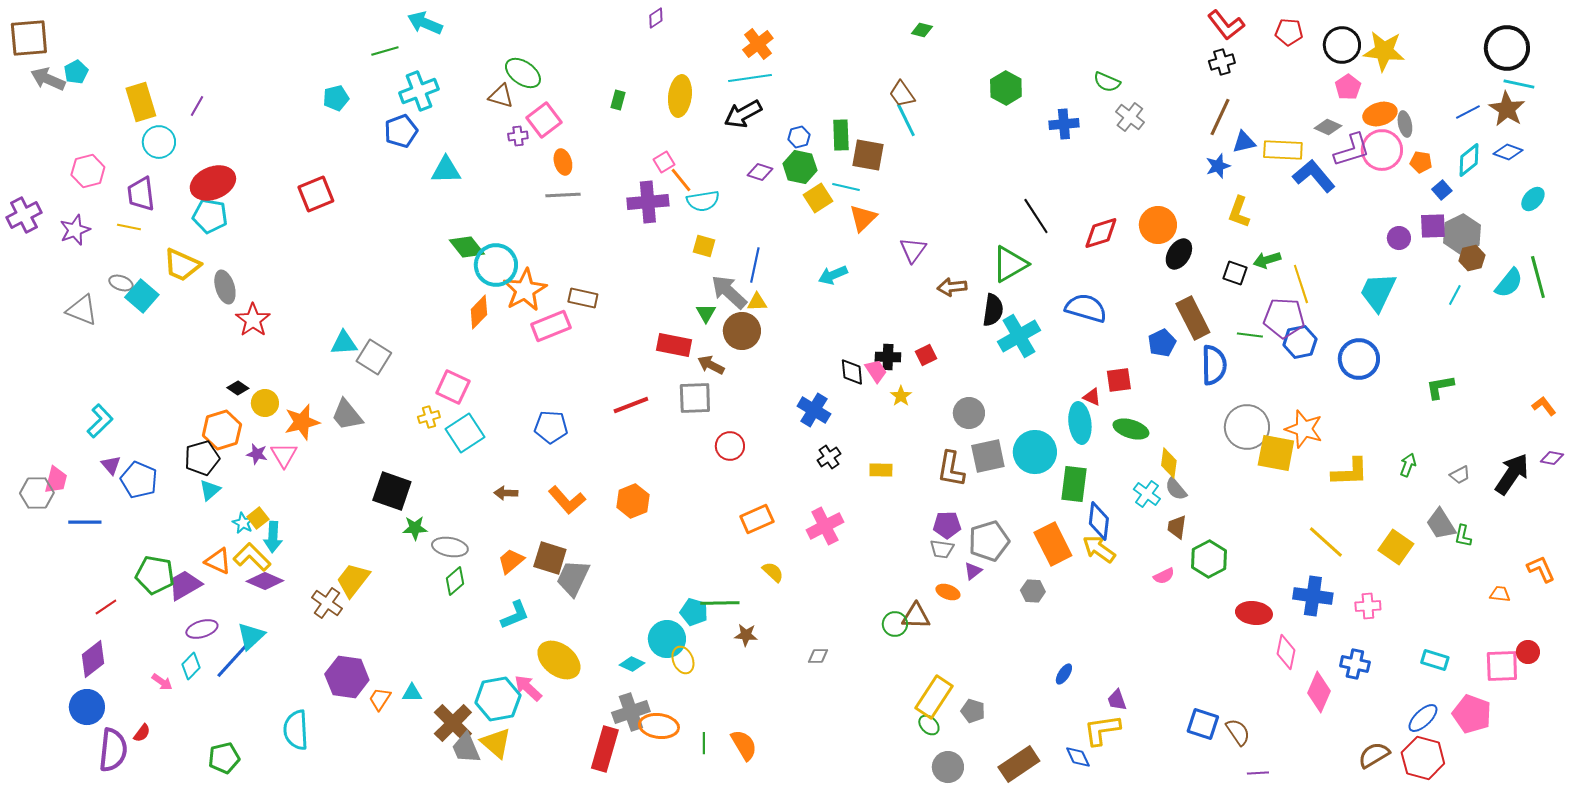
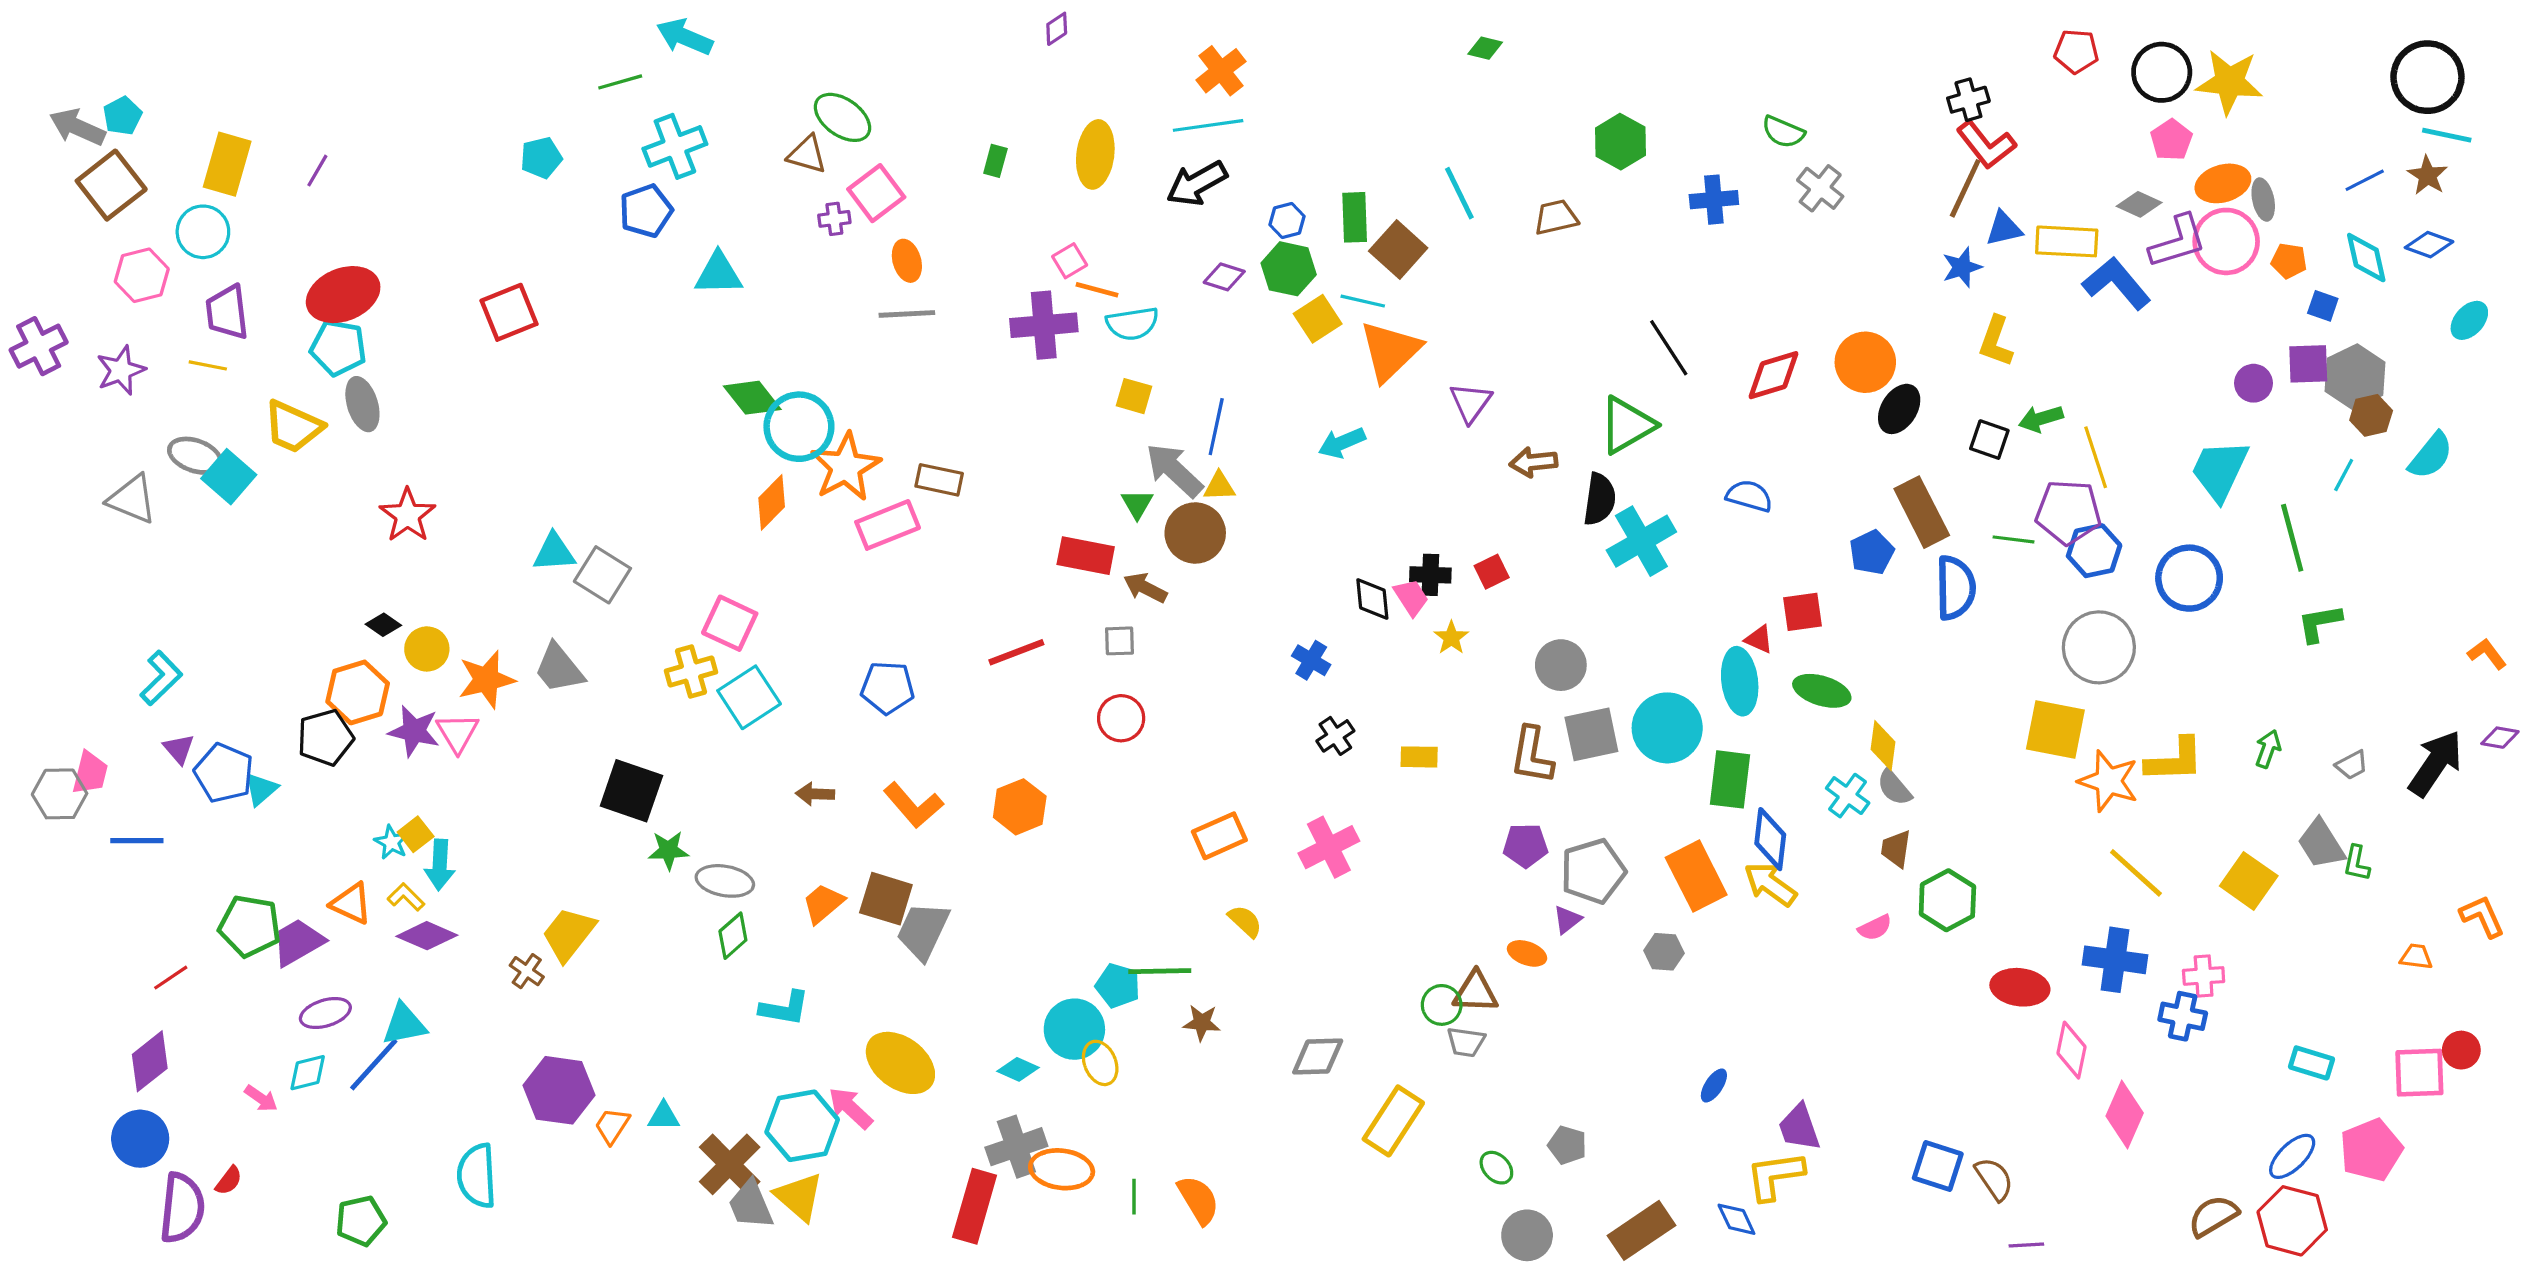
red L-shape: (1226, 25) -> (1986, 145), moved
brown square: (29, 38) -> (111, 185), moved, turned -33
brown trapezoid: (902, 94) -> (1556, 217), moved, turned 112
yellow rectangle: (141, 102) -> (227, 164), turned 33
brown star: (1507, 109) -> (2427, 175), size x0.7
cyan circle: (159, 142) -> (203, 232), moved
brown square: (868, 155) -> (1398, 249), turned 32
cyan diamond: (1469, 160) -> (2366, 258), turned -64
orange line: (681, 180) -> (1097, 290), turned -36
blue square: (1442, 190) -> (2323, 306), turned -30
orange triangle: (863, 218) -> (1390, 351), size x1.4
green line: (1538, 277) -> (2292, 538), moved
gray ellipse: (121, 283) -> (195, 456), size x1.4
gray ellipse: (225, 287) -> (362, 404), moved
blue semicircle: (1086, 308) -> (1749, 496), size x0.7
gray square: (695, 398) -> (1120, 641), size x0.6
blue cross: (814, 410) -> (1311, 660), size x0.7
yellow cross: (429, 417) -> (691, 672), size x1.4
gray circle: (1247, 427) -> (2099, 647), moved
orange star: (1304, 429) -> (2109, 781), moved
red circle: (730, 446) -> (1121, 718), moved
purple star: (257, 454) -> (414, 731), size x1.5
cyan triangle: (210, 490) -> (261, 789), moved
gray trapezoid: (942, 549) -> (1466, 1042), moved
yellow L-shape: (252, 557) -> (406, 897), size x0.6
brown cross: (327, 603) -> (527, 971), size x0.7
cyan L-shape: (515, 615) -> (784, 1008), moved, turned 32
cyan triangle: (251, 636) -> (404, 1024), turned 32
gray diamond: (818, 656) -> (1318, 1057), size x1.6
blue cross: (1355, 664) -> (2183, 1016), moved
cyan diamond: (191, 666) -> (308, 1073), turned 32
yellow rectangle: (934, 697) -> (1393, 1121), moved
purple trapezoid: (1117, 700) -> (1799, 1127), size x1.4
pink pentagon: (1472, 714) -> (2371, 1150), turned 30

